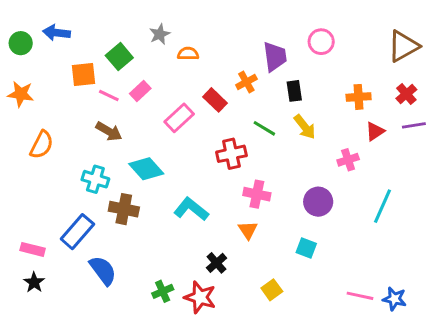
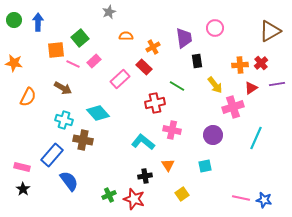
blue arrow: (57, 33) -> (38, 22), turned 84
gray star: (160, 34) -> (109, 12), moved
green circle: (21, 43) -> (14, 20), moved
orange cross: (246, 82) -> (153, 47), moved
red cross: (406, 94) -> (261, 63), moved
yellow arrow: (305, 127) -> (215, 85), moved
brown arrow: (109, 131) -> (63, 88), moved
pink cross: (348, 160) -> (233, 107), size x1.5
cyan L-shape: (191, 209) -> (143, 142), moved
orange triangle: (248, 230) -> (168, 165), moved
cyan square: (306, 248) -> (205, 166), turned -32
black cross: (217, 263) -> (145, 176), turned 32

